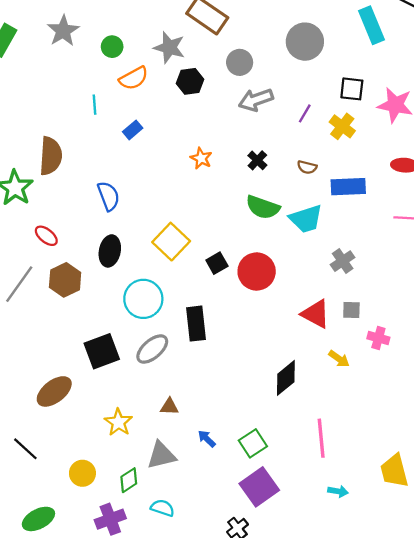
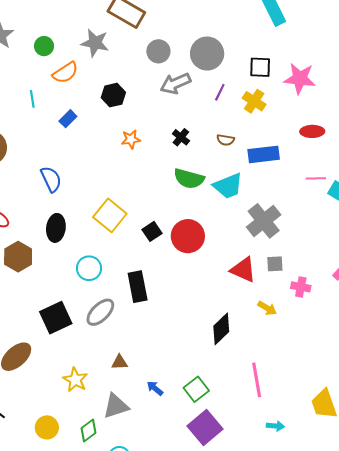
gray circle: (305, 42) -> (207, 54), moved
black hexagon: (190, 81) -> (113, 95), moved
orange star: (201, 158) -> (131, 139), turned -30
gray cross: (343, 261) -> (264, 221), size x1.6
cyan circle: (143, 299) -> (89, 268), size x0.7

